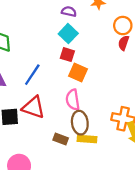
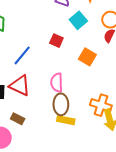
cyan square: (68, 34) -> (78, 20), moved
orange square: (78, 72) -> (87, 57), moved
brown rectangle: (61, 139) -> (18, 119), moved

